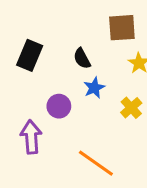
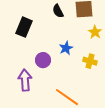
black semicircle: (82, 58) -> (58, 11), moved
yellow cross: (131, 108) -> (90, 61), turned -32

